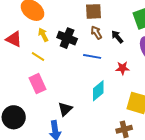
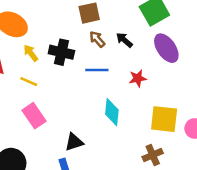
cyan diamond: (98, 91) -> (112, 112), turned -35
black triangle: (65, 109) -> (74, 142), turned 35

